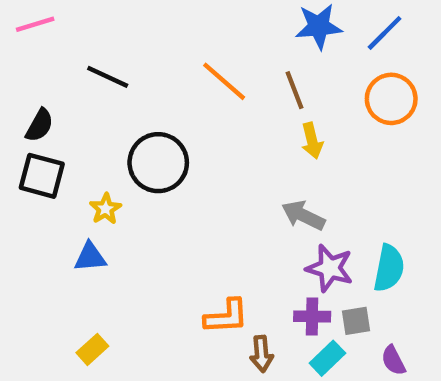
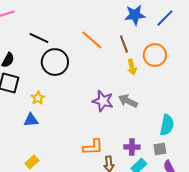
orange circle: (391, 99) -> (155, 55), moved
black circle: (158, 163) -> (55, 62), moved
purple star: (330, 268) -> (103, 101), moved
gray square: (356, 321) -> (160, 149), moved

